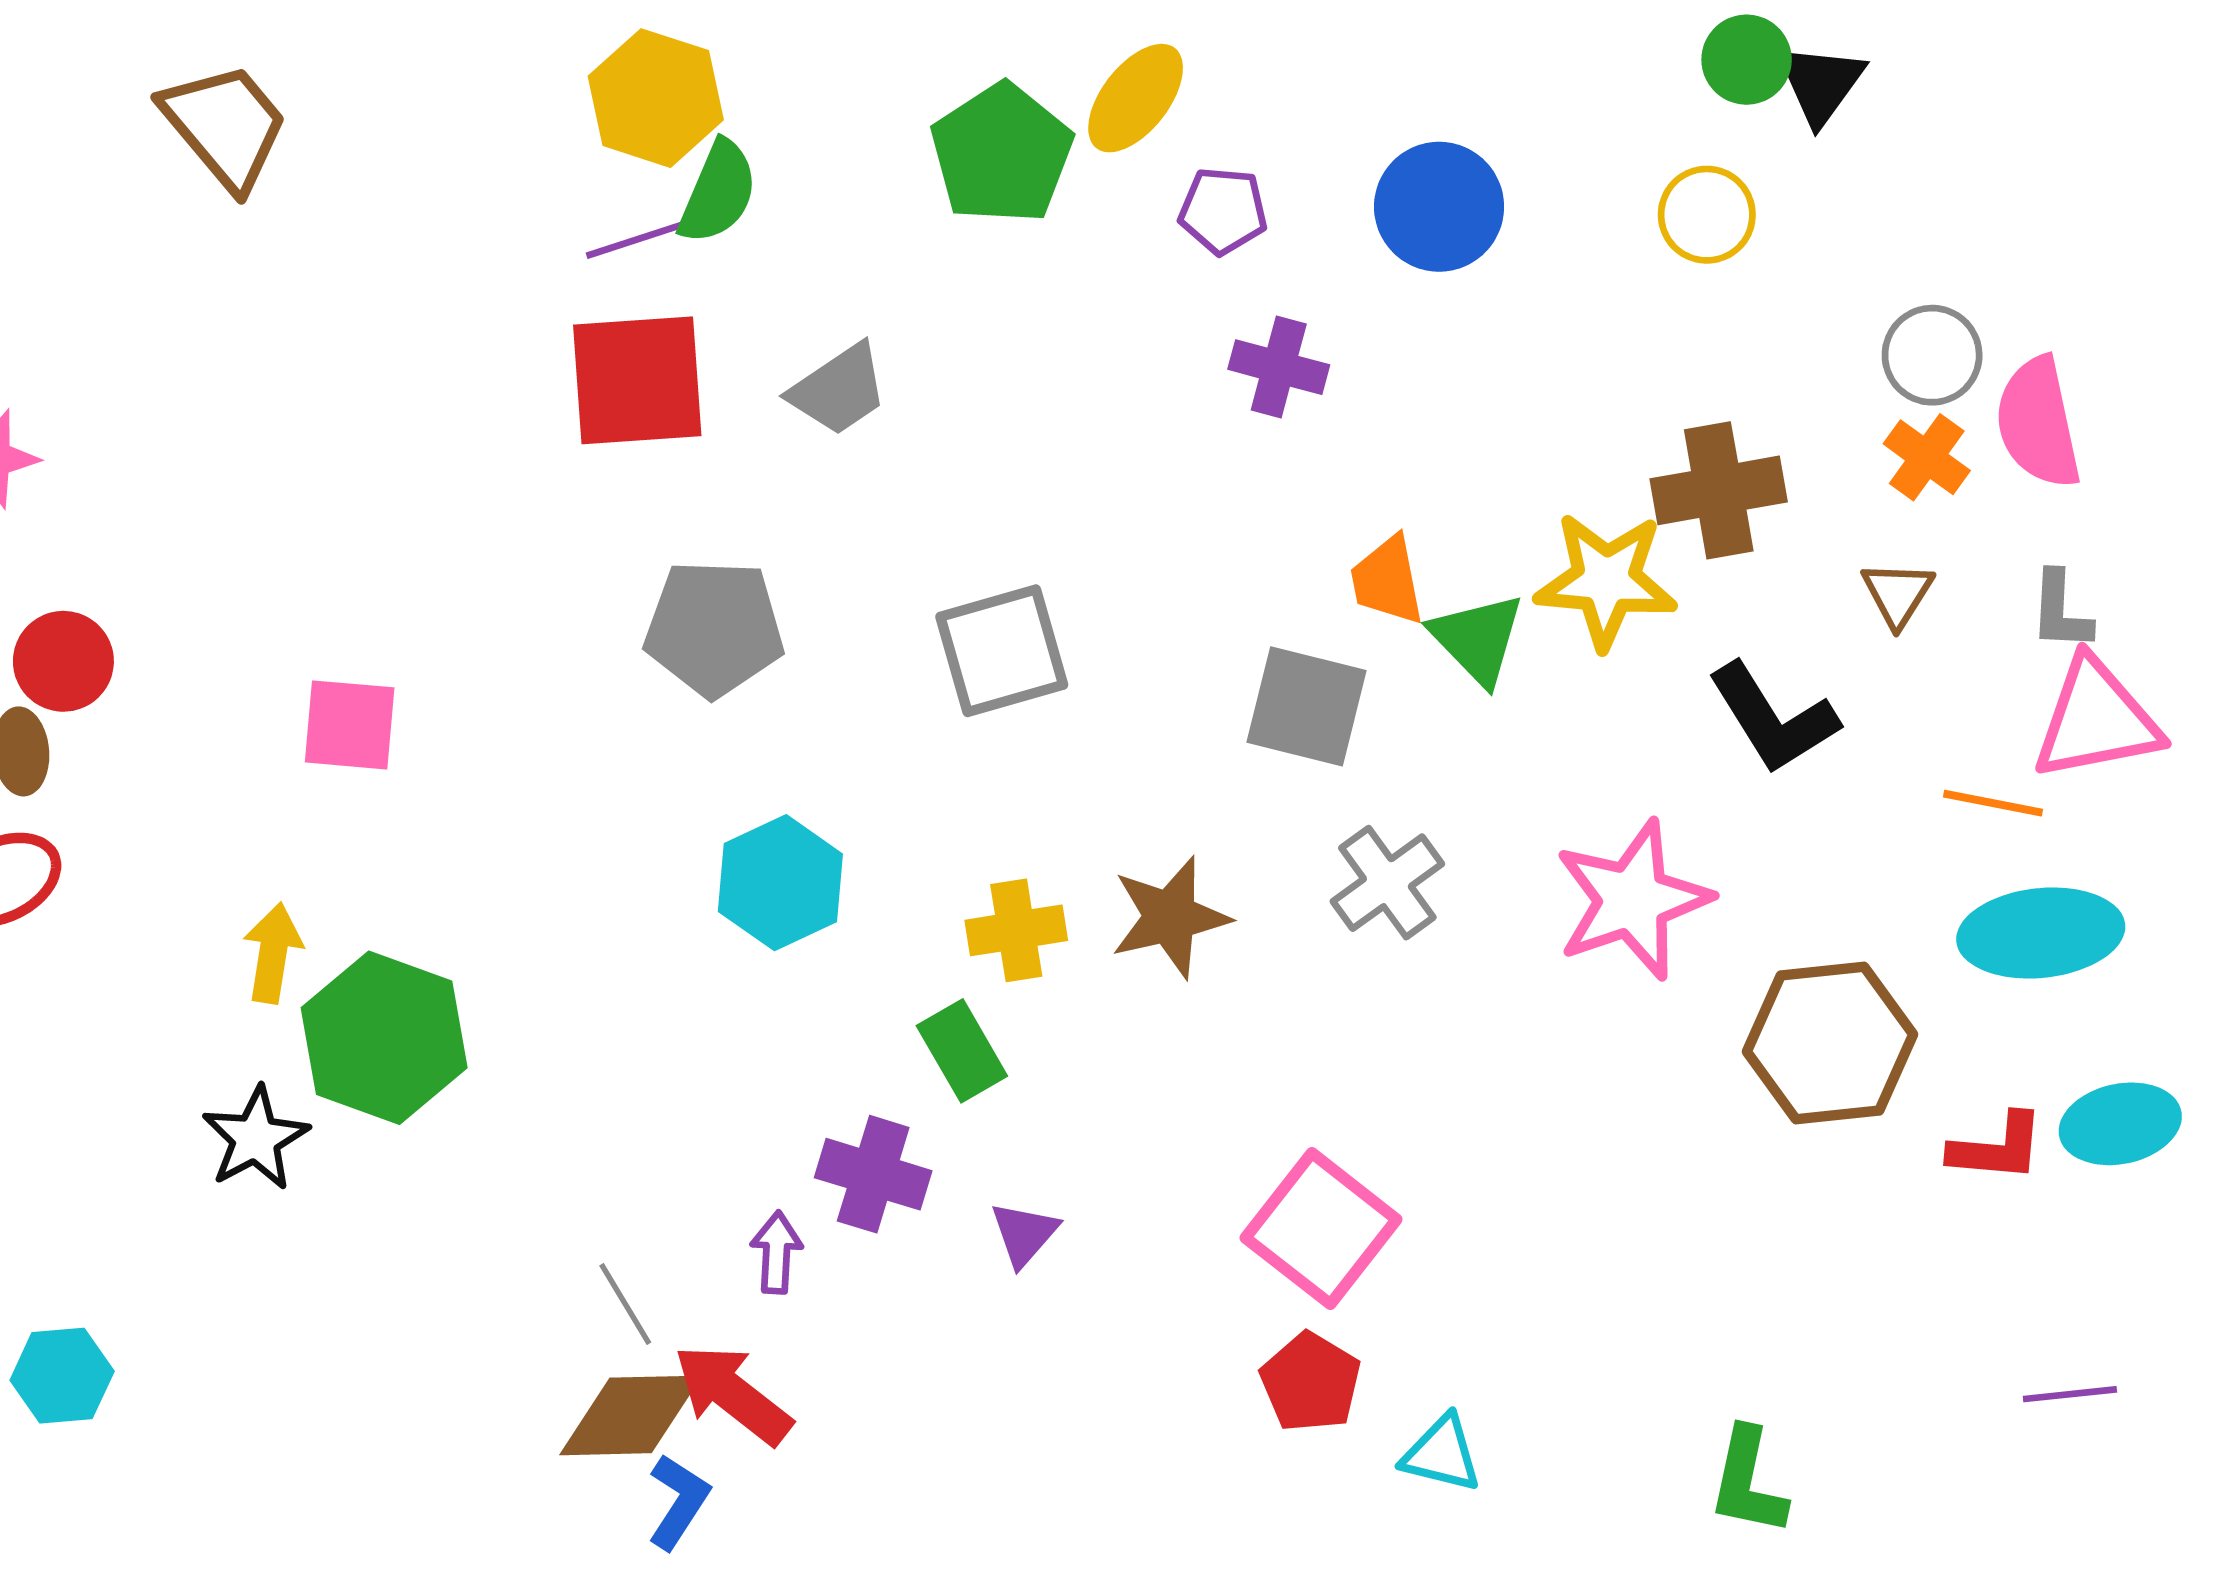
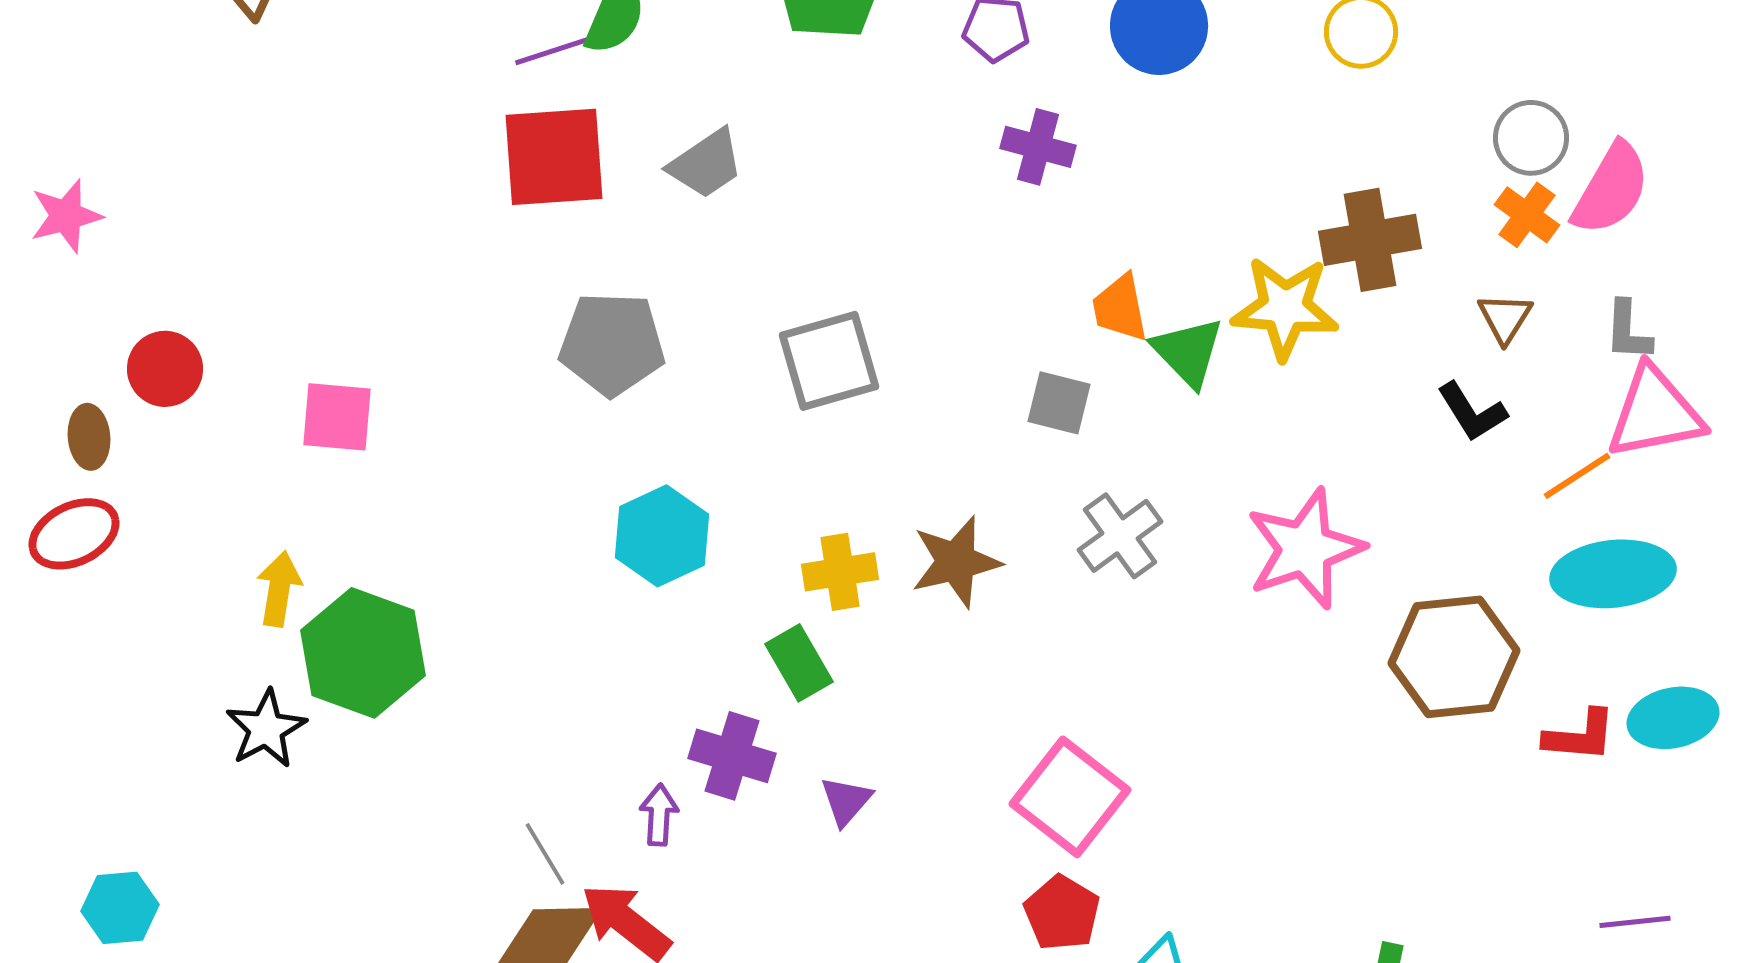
pink semicircle: (2038, 423) -> (1611, 189), turned -138
red circle: (63, 661) -> (165, 369), moved
gray square: (1307, 706) -> (1059, 403), size x0.7
black L-shape: (1773, 718) -> (1472, 412), moved, size x0.7
orange line: (1993, 803) -> (1577, 476), turned -44

